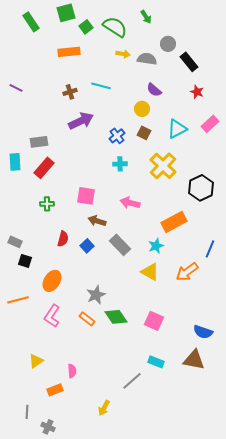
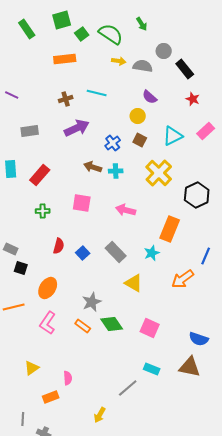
gray rectangle: (39, 142) -> (30, 131), moved
brown arrow: (97, 221) -> (93, 167), moved
orange rectangle: (174, 222) -> (170, 229), turned -40
yellow triangle: (150, 272) -> (134, 283), moved

